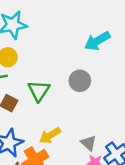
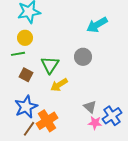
yellow arrow: (50, 135) -> (59, 85), moved

